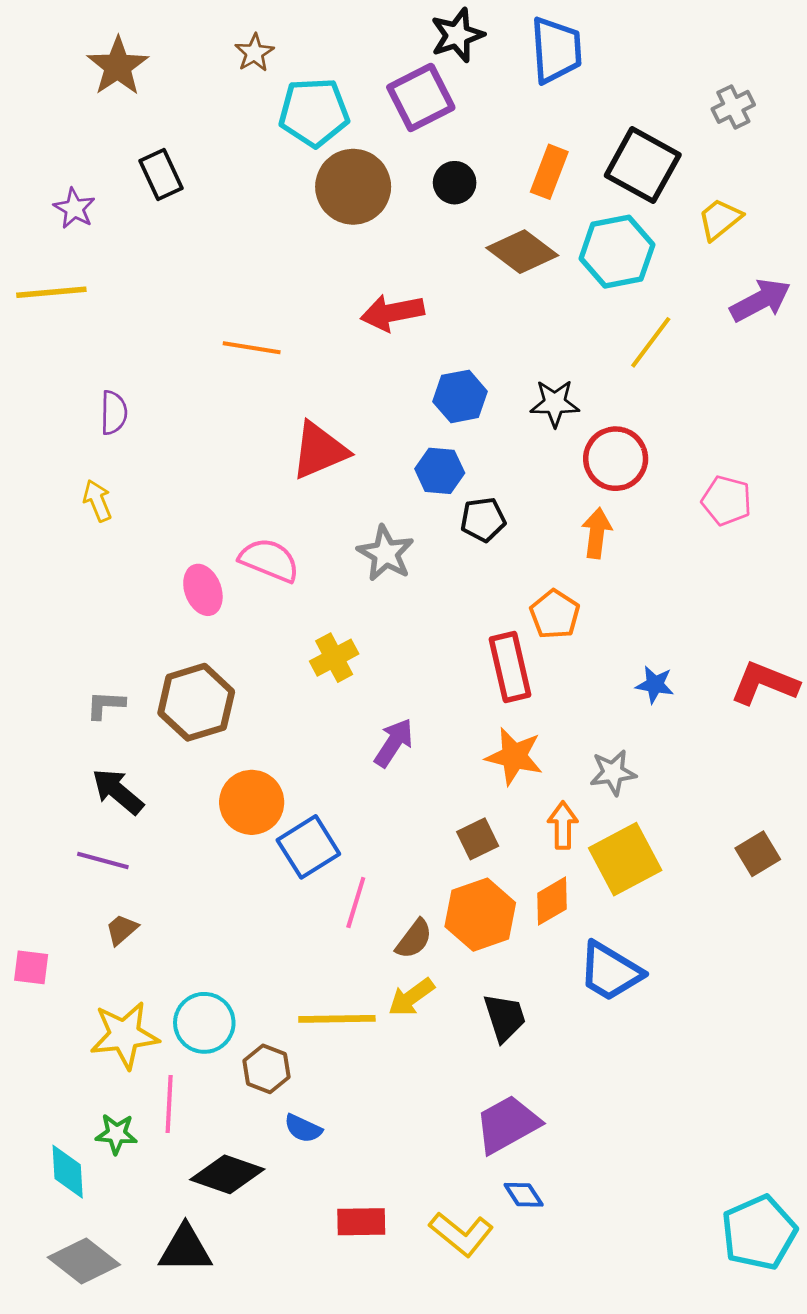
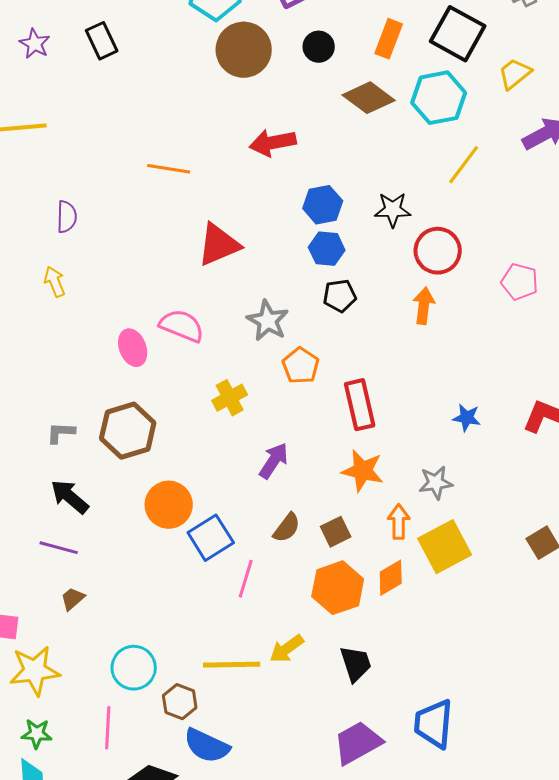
purple star: (74, 208) -> (35, 44), moved
blue hexagon: (440, 471) -> (327, 249), moved
orange pentagon: (555, 614) -> (301, 366), moved
brown semicircle: (414, 939) -> (287, 528), moved
blue trapezoid: (610, 971) -> (434, 724), moved, turned 64
yellow star: (124, 1035) -> (35, 671), moved
blue semicircle: (303, 1128) -> (207, 746), size x1.6
green star: (116, 1134) -> (37, 734), moved

